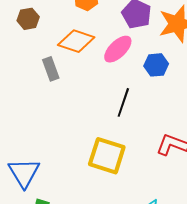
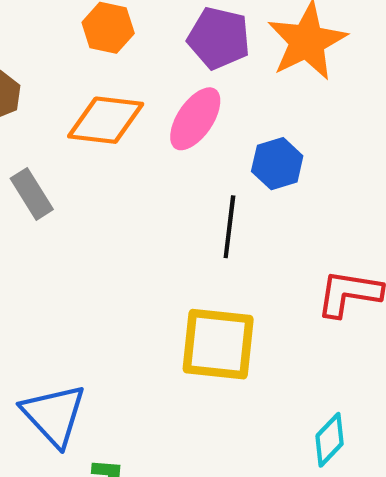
blue hexagon: (156, 65) -> (277, 164), moved
gray rectangle: (51, 69) -> (32, 194), moved

